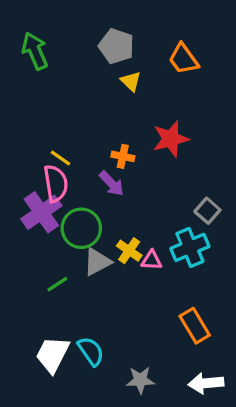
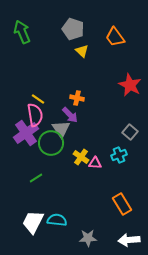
red star: (171, 139) -> (130, 85), moved, turned -30
cyan cross: (190, 247) -> (119, 155), size x0.7
gray triangle: (97, 262) -> (61, 129), moved, turned -36
cyan semicircle: (91, 351) -> (57, 220), turned -48

